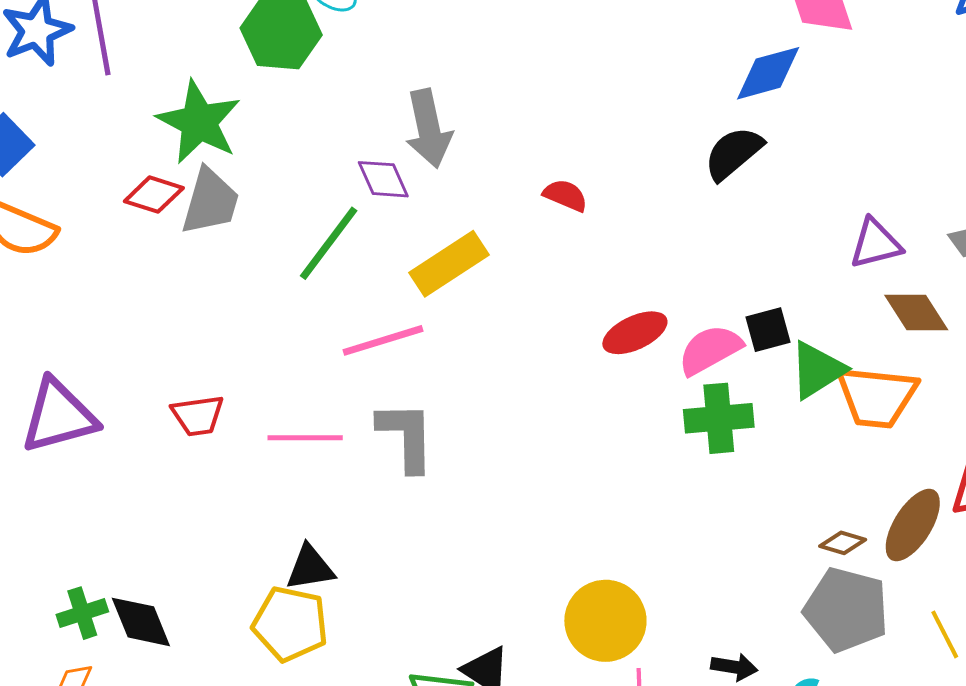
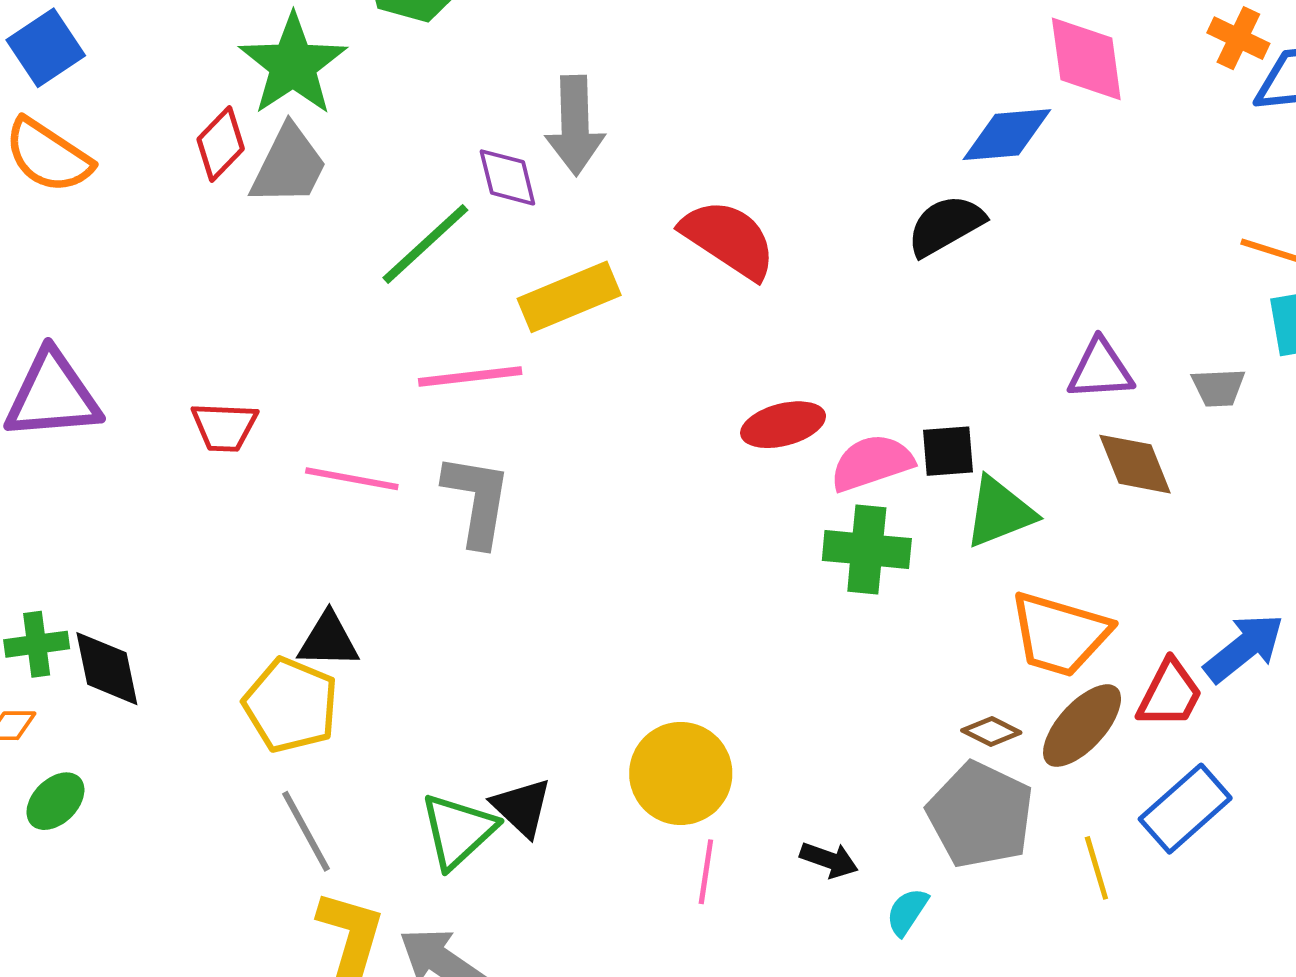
red diamond: (154, 195) -> (221, 144), turned -74
red semicircle: (565, 195) -> (729, 239), size x1.8
orange trapezoid: (877, 397) -> (1060, 634), moved

